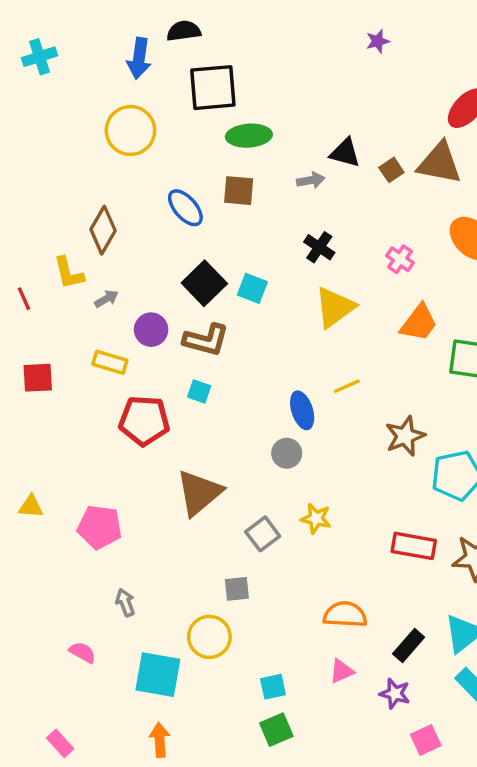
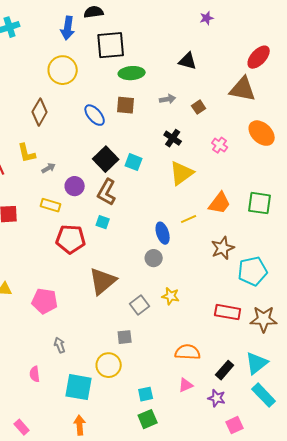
black triangle: (345, 153) -> (188, 61), moved
brown square: (391, 170) -> (199, 107), moved
brown diamond: (103, 230) -> (40, 112), moved
orange trapezoid: (419, 323) -> (220, 203), moved
brown L-shape: (206, 340) -> (107, 192), turned 104
pink semicircle: (82, 652) -> (35, 374), turned -126

